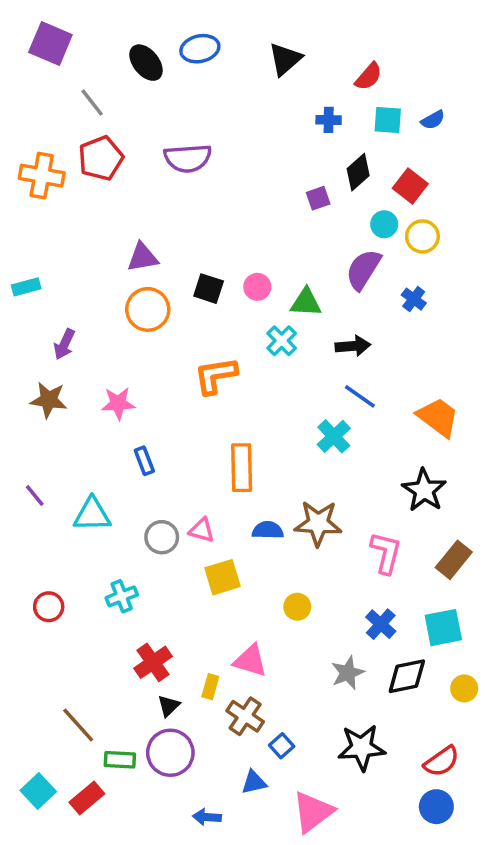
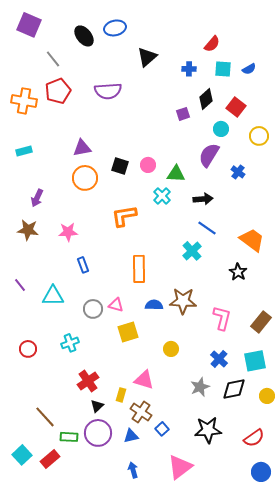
black triangle: (285, 59) -> (147, 57), moved
yellow circle: (422, 236) -> (259, 136), moved
cyan rectangle: (26, 287) -> (24, 151), moved
black star: (424, 490) -> (238, 272), moved, size x0.7
blue triangle: (254, 782) -> (131, 436), moved
blue circle: (436, 807) -> (261, 472), moved
blue arrow: (207, 817) -> (133, 470), moved, turned 70

